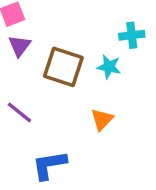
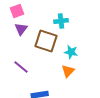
cyan cross: (132, 35) -> (61, 21), moved
cyan star: (109, 67) -> (71, 52), moved

